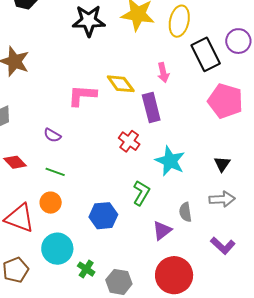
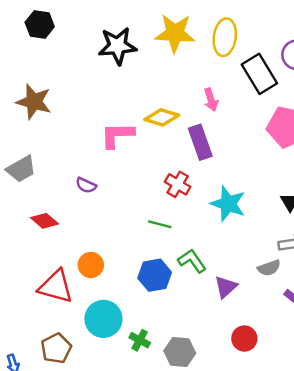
yellow diamond: (121, 84) -> (162, 117), turned -32
green line: (55, 172) -> (160, 224), moved
green L-shape: (141, 193) -> (192, 261), moved, turned -60
gray semicircle: (185, 212) -> (269, 268), moved, turned -96
red circle: (174, 275) -> (244, 339), size x0.6

